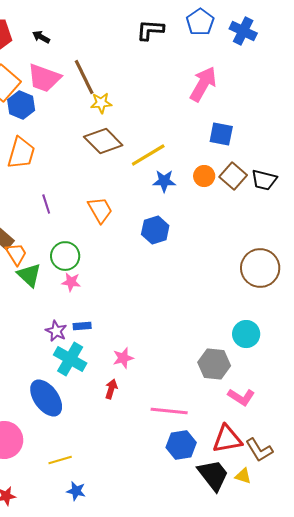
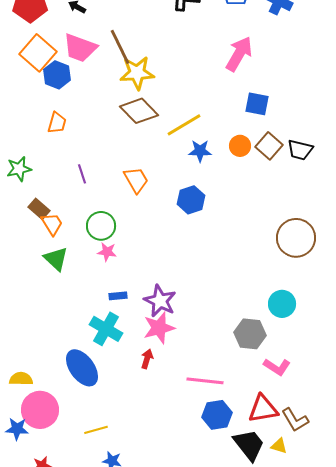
yellow star: (101, 103) -> (137, 73), size x1.6
orange trapezoid: (21, 153) -> (57, 123), size x0.7
green triangle: (29, 275) -> (56, 259), moved
purple star: (56, 331) -> (160, 301), moved, size x1.5
pink star: (123, 358) -> (159, 328), size x1.5

